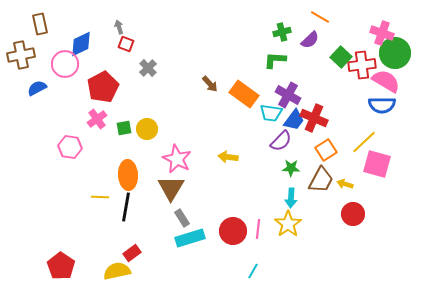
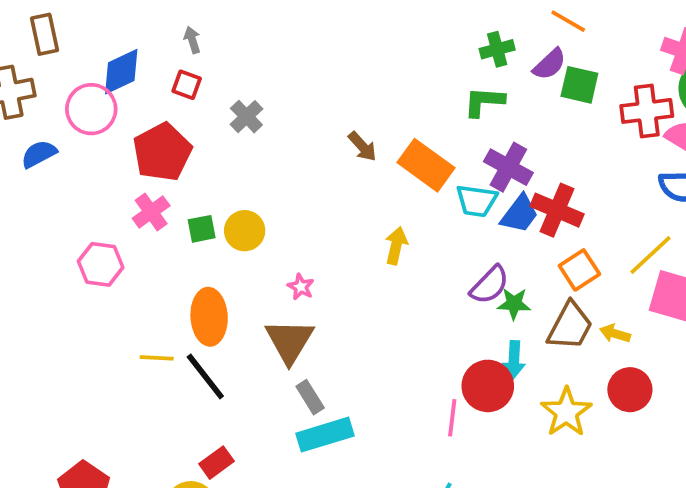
red square: (126, 44) -> (187, 85), moved
green square: (341, 57) -> (579, 85), moved, turned -30
purple semicircle: (281, 141) -> (490, 285), moved
yellow arrow: (228, 157) -> (396, 246), moved, turned 96
pink star: (177, 159) -> (301, 287), size x0.5
black line: (126, 207) -> (205, 377), turned -48
yellow star: (288, 224) -> (566, 412), moved
red circle: (233, 231) -> (488, 386), moved

